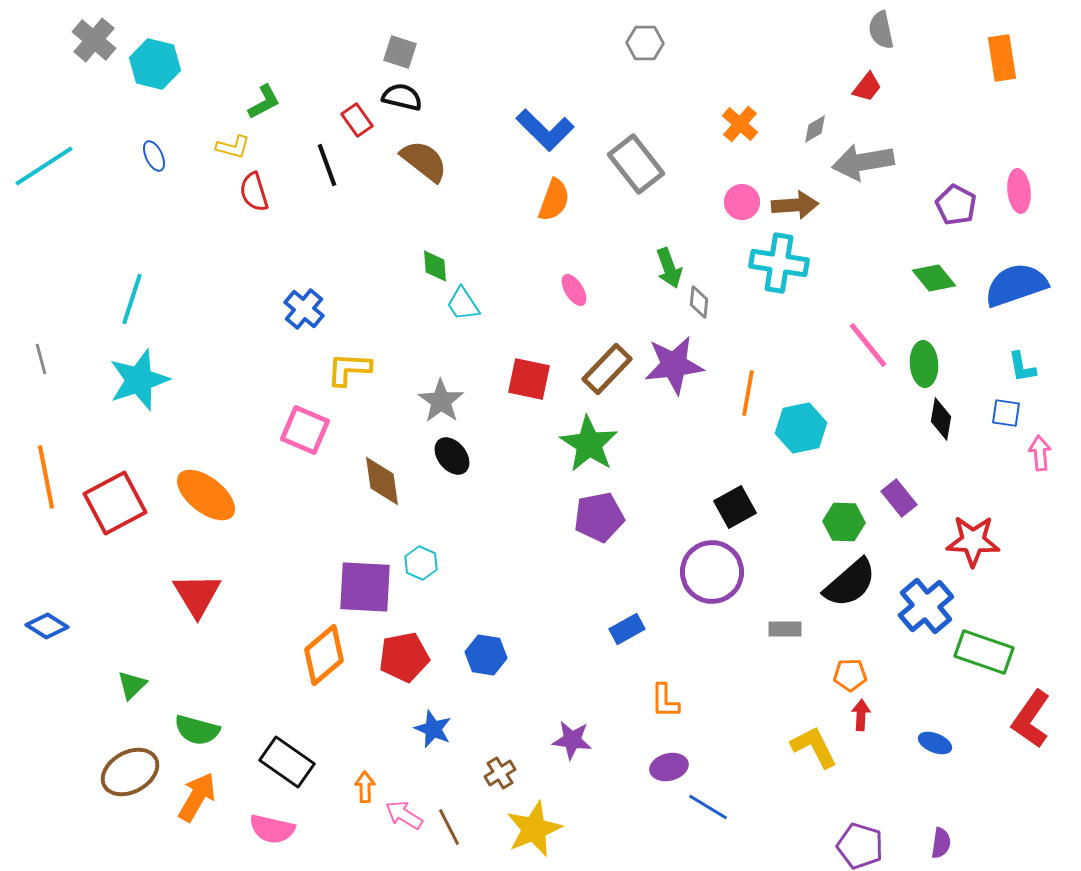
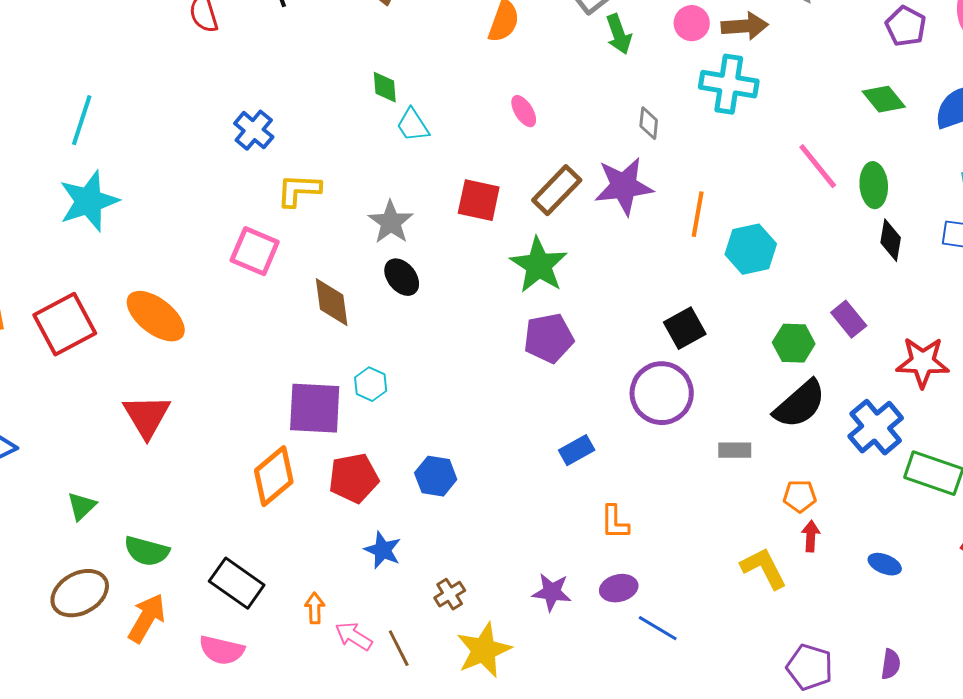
green arrow: (669, 268) -> (619, 34), moved
purple star: (572, 740) -> (552, 592), moved

